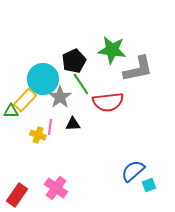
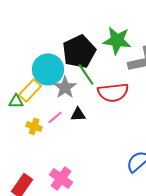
black pentagon: (74, 61) -> (79, 51), size x1.4
pink line: (50, 127) -> (55, 117), turned 42
yellow cross: (38, 135) -> (34, 126), moved

